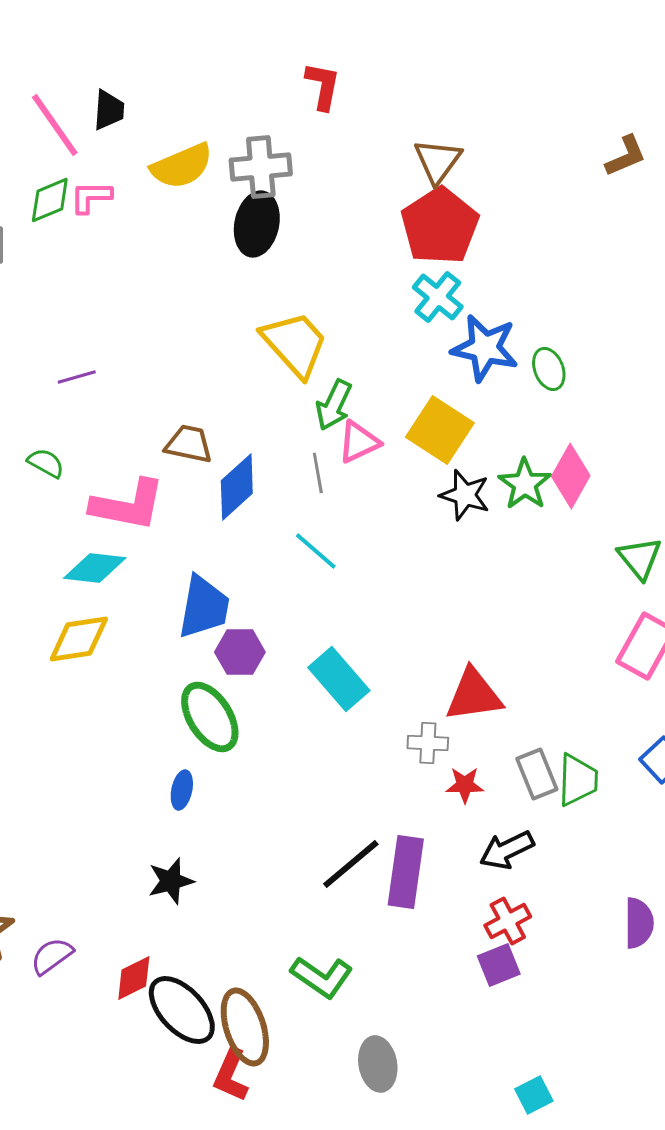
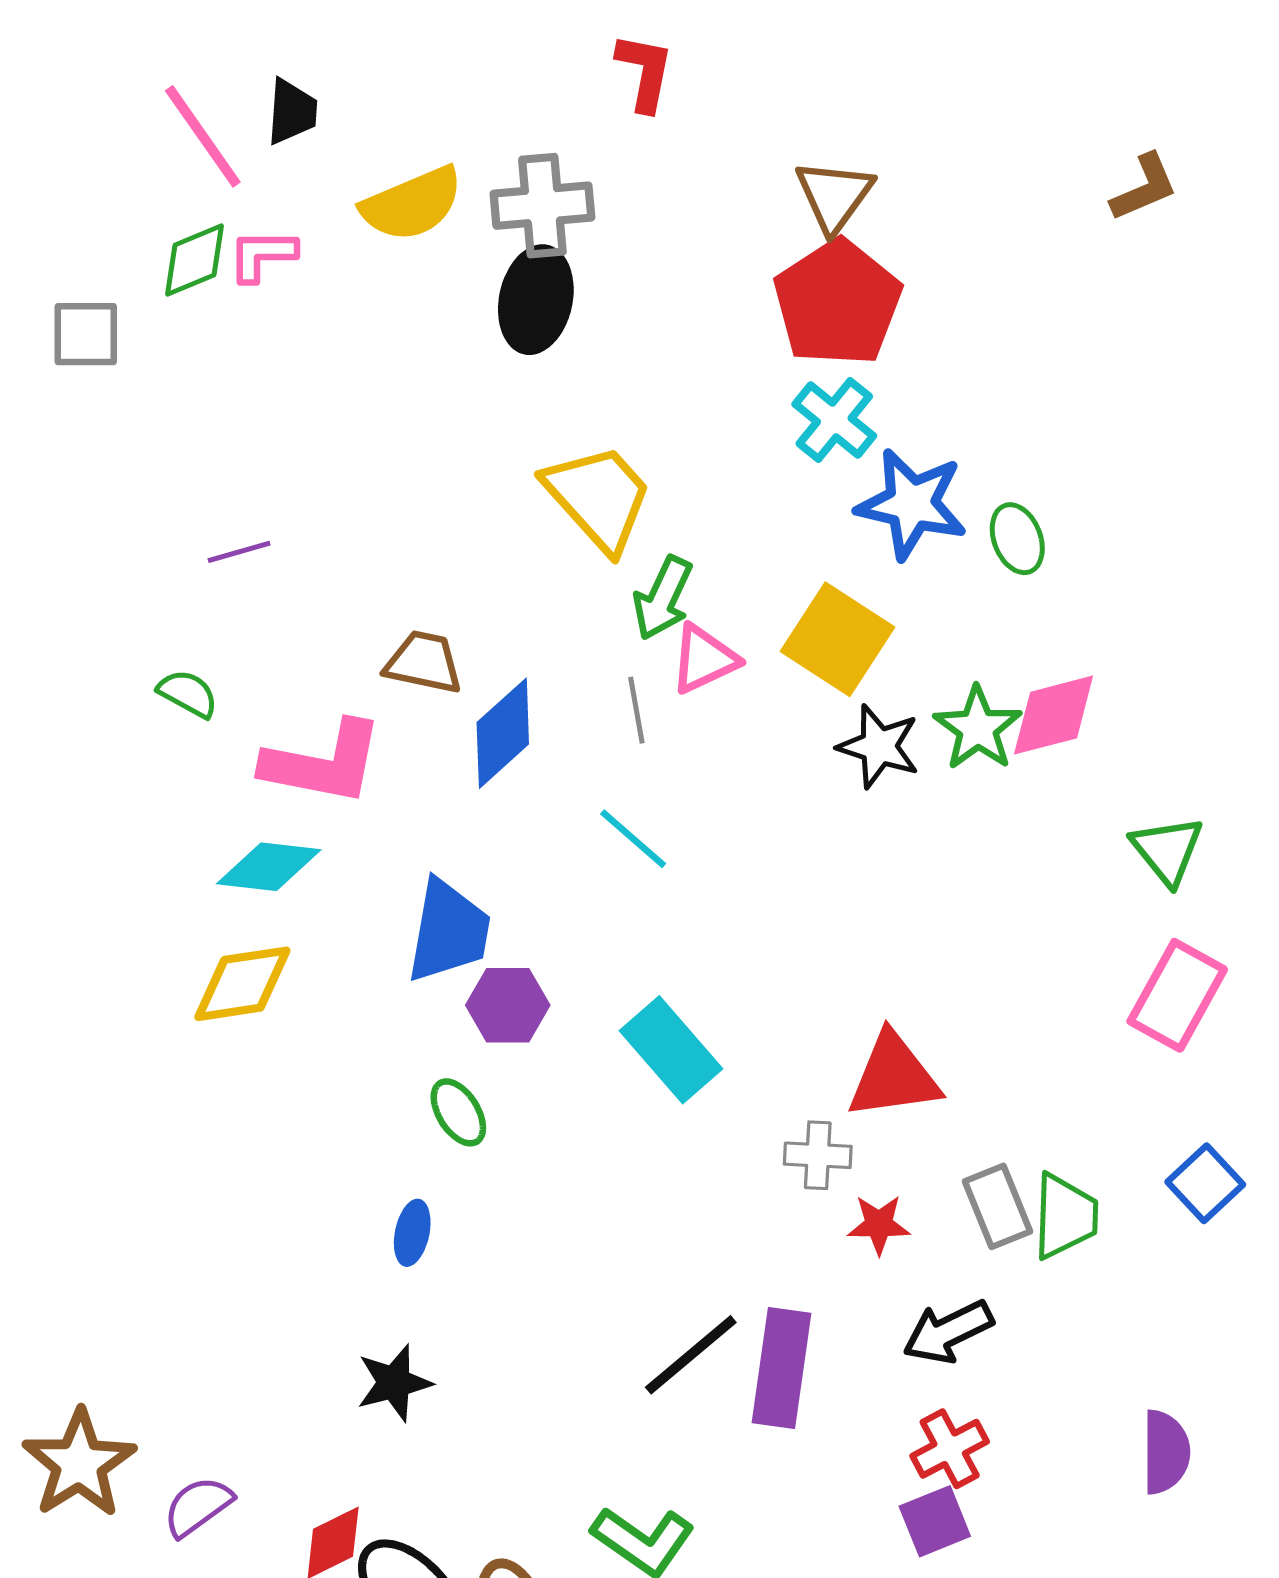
pink diamond: (571, 476) -> (1054, 715), turned 46
green ellipse: (210, 717) -> (458, 1112), size x0.6

